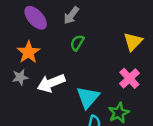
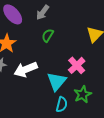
pink cross: (129, 78) -> (77, 65), moved

